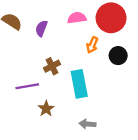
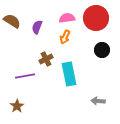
orange arrow: (92, 45) -> (65, 37), moved
brown star: (46, 109) -> (17, 106), moved
gray arrow: (87, 124) -> (98, 101), moved

